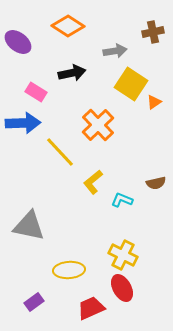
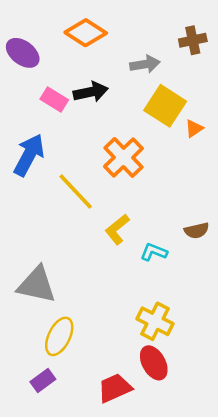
pink rectangle: (36, 92) -> (54, 100), moved
blue arrow: (23, 123) -> (29, 155), turned -60
yellow ellipse: (69, 270) -> (59, 336), moved, turned -60

